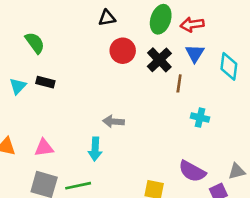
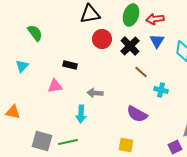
black triangle: (107, 18) -> (90, 14), size x1.5
black rectangle: (45, 82) -> (70, 65), moved
brown line: (179, 83) -> (141, 72), moved, turned -56
pink triangle: (44, 148) -> (55, 86), moved
purple semicircle: (192, 171) -> (137, 114), moved

